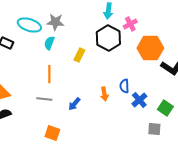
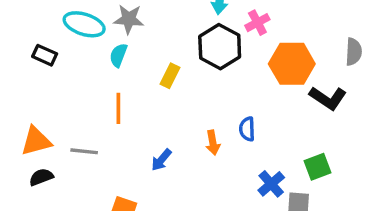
gray line: (44, 99) -> (84, 151), moved
blue cross: (139, 100) -> (271, 184), moved
green square: (165, 108) -> (318, 167), turned 35

